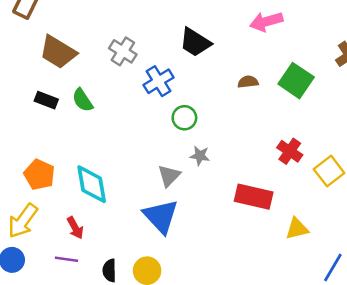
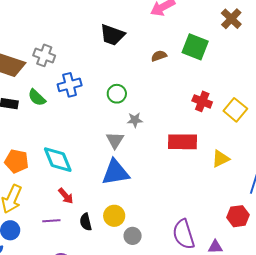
gray cross: (123, 51) -> (44, 55), moved
blue cross: (159, 81) -> (70, 85), moved, turned 30
blue triangle: (161, 216) -> (115, 172), turned -44
red arrow: (75, 228) -> (66, 196), moved

